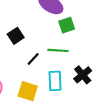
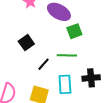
black cross: (83, 75) -> (91, 78), turned 36

